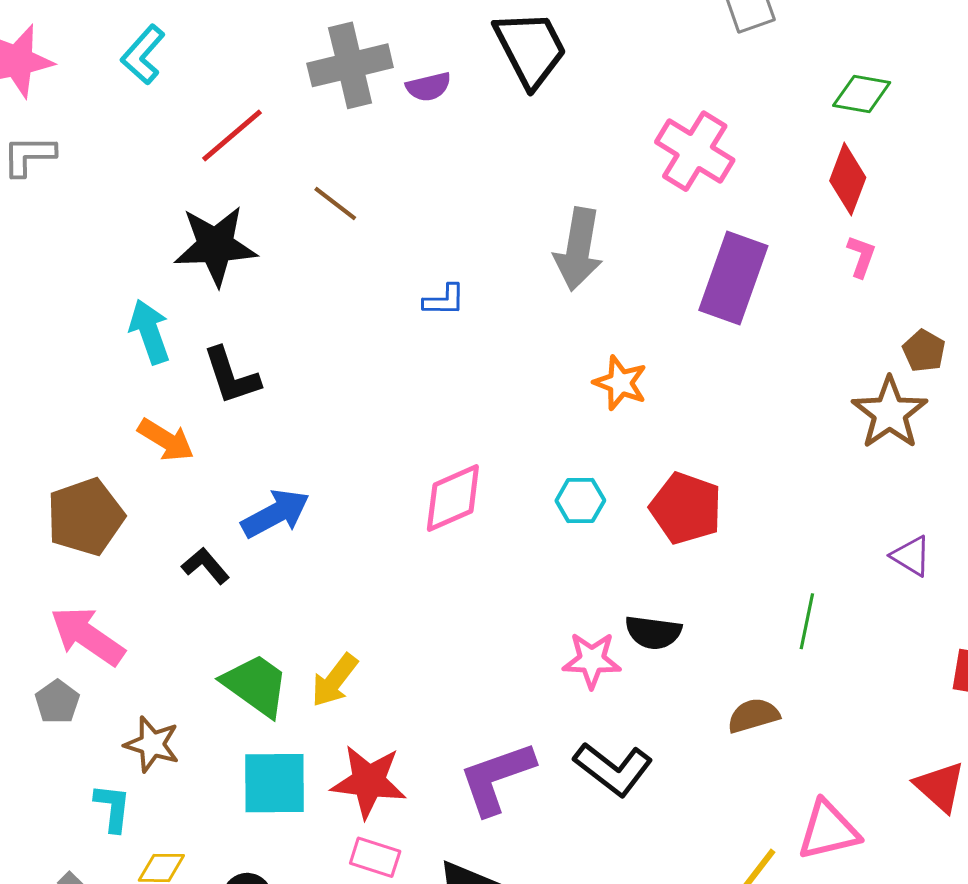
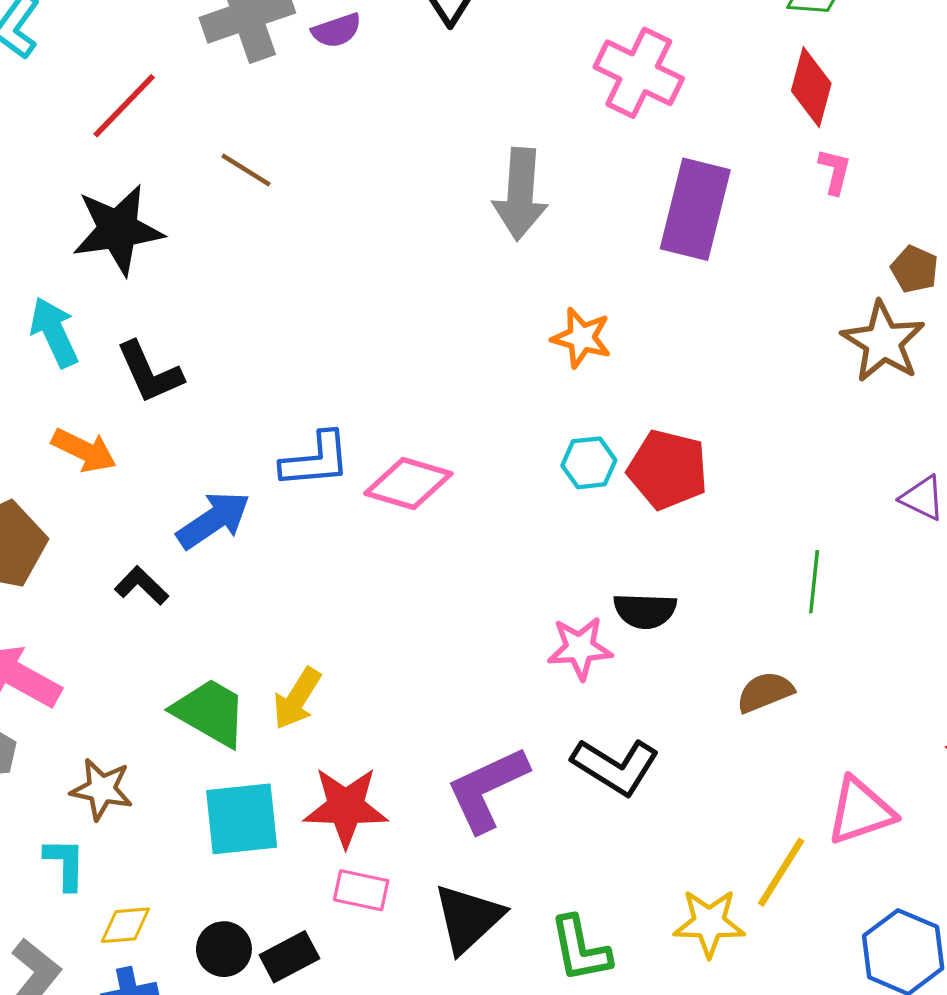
blue L-shape: (444, 300) -> (316, 460), moved, size x1.5
pink diamond: (453, 498) -> (408, 484), turned 46
cyan hexagon: (580, 500) -> (589, 463), moved

